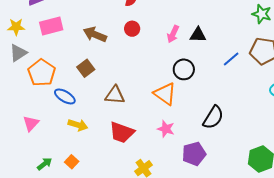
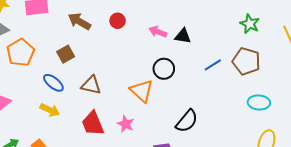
pink arrow: (173, 34) -> (158, 32), turned 78
blue ellipse: (65, 96) -> (53, 83), moved
pink star: (166, 129) -> (126, 124), moved
red trapezoid: (122, 132) -> (93, 123), turned 40

